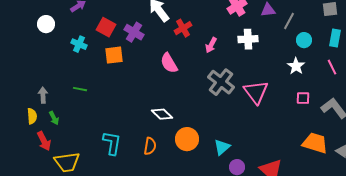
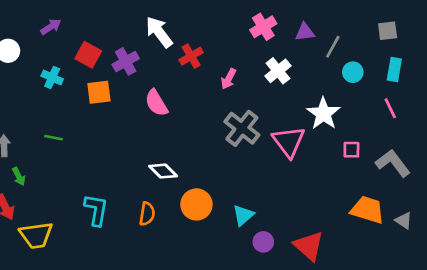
purple cross: (134, 32) -> (126, 61), turned 30
white cross: (248, 39) -> (278, 71), turned -36
pink semicircle: (169, 63) -> (156, 103), moved
white star: (296, 66) -> (323, 114), moved, size x1.4

